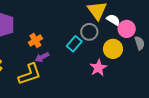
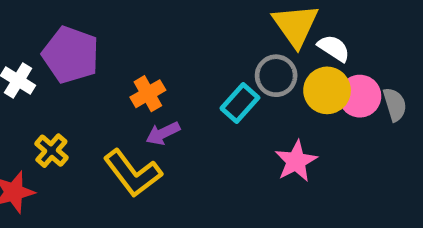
pink circle: (127, 29) -> (360, 96), moved
yellow circle: (113, 49) -> (327, 90), moved
yellow L-shape: (30, 74) -> (133, 173), turned 70

